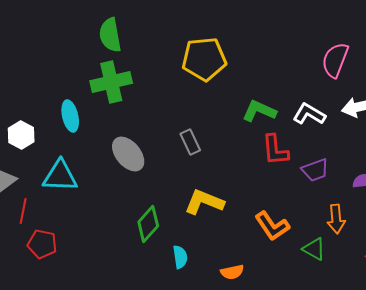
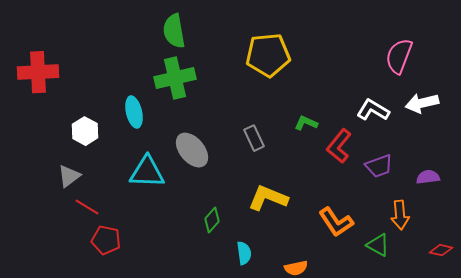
green L-shape: (259, 111) -> (306, 123), moved, size x0.7
red L-shape: (275, 150) -> (339, 146), turned 44
cyan triangle: (60, 176) -> (147, 172), moved
red line: (23, 211) -> (87, 207), turned -70
green diamond: (148, 224) -> (212, 220), size x0.7

